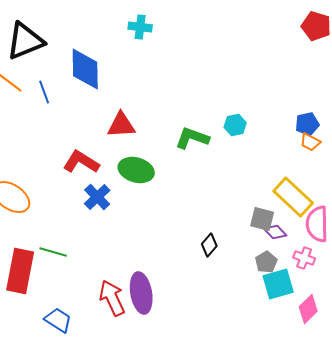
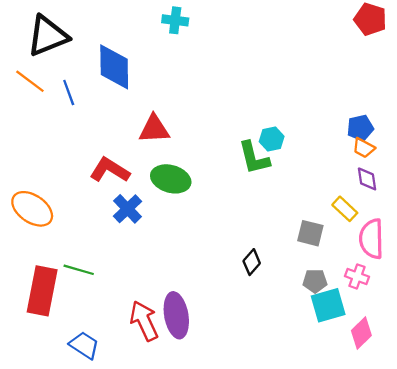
cyan hexagon: (235, 125) -> (272, 139), moved
green L-shape: (192, 138) -> (254, 158), moved, turned -124
yellow rectangle: (293, 197) -> (345, 209), size x0.6
purple diamond: (275, 232) -> (367, 179), moved, turned 35
gray pentagon: (266, 262) -> (315, 281), turned 30

